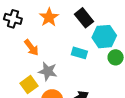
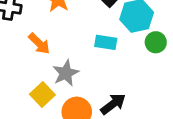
gray star: (48, 71) -> (66, 73), turned -30

